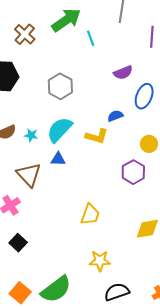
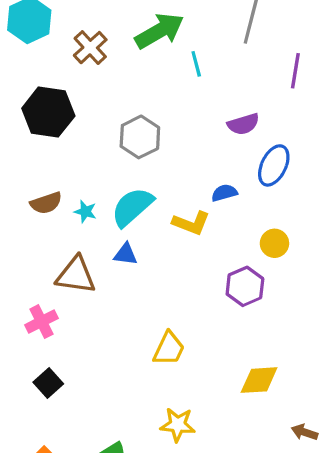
brown triangle: (29, 175) -> (76, 275), turned -44

